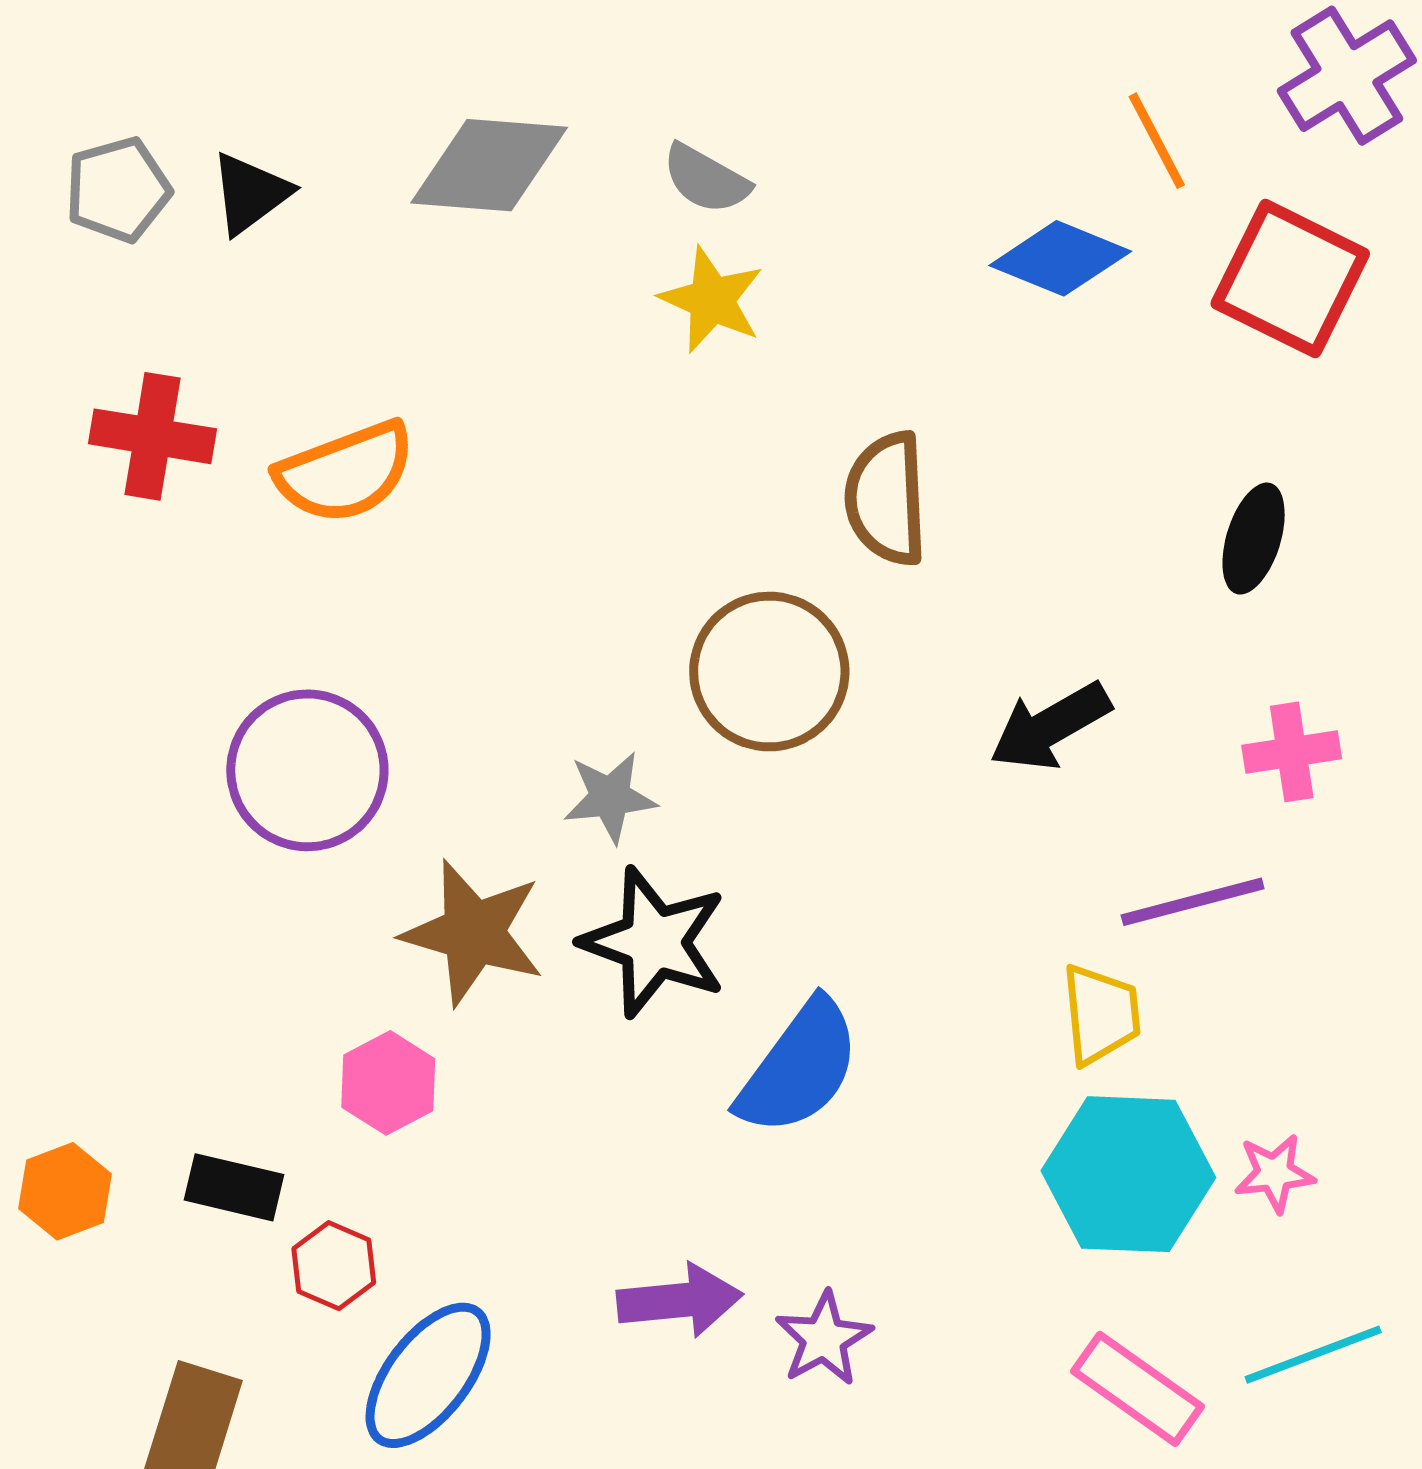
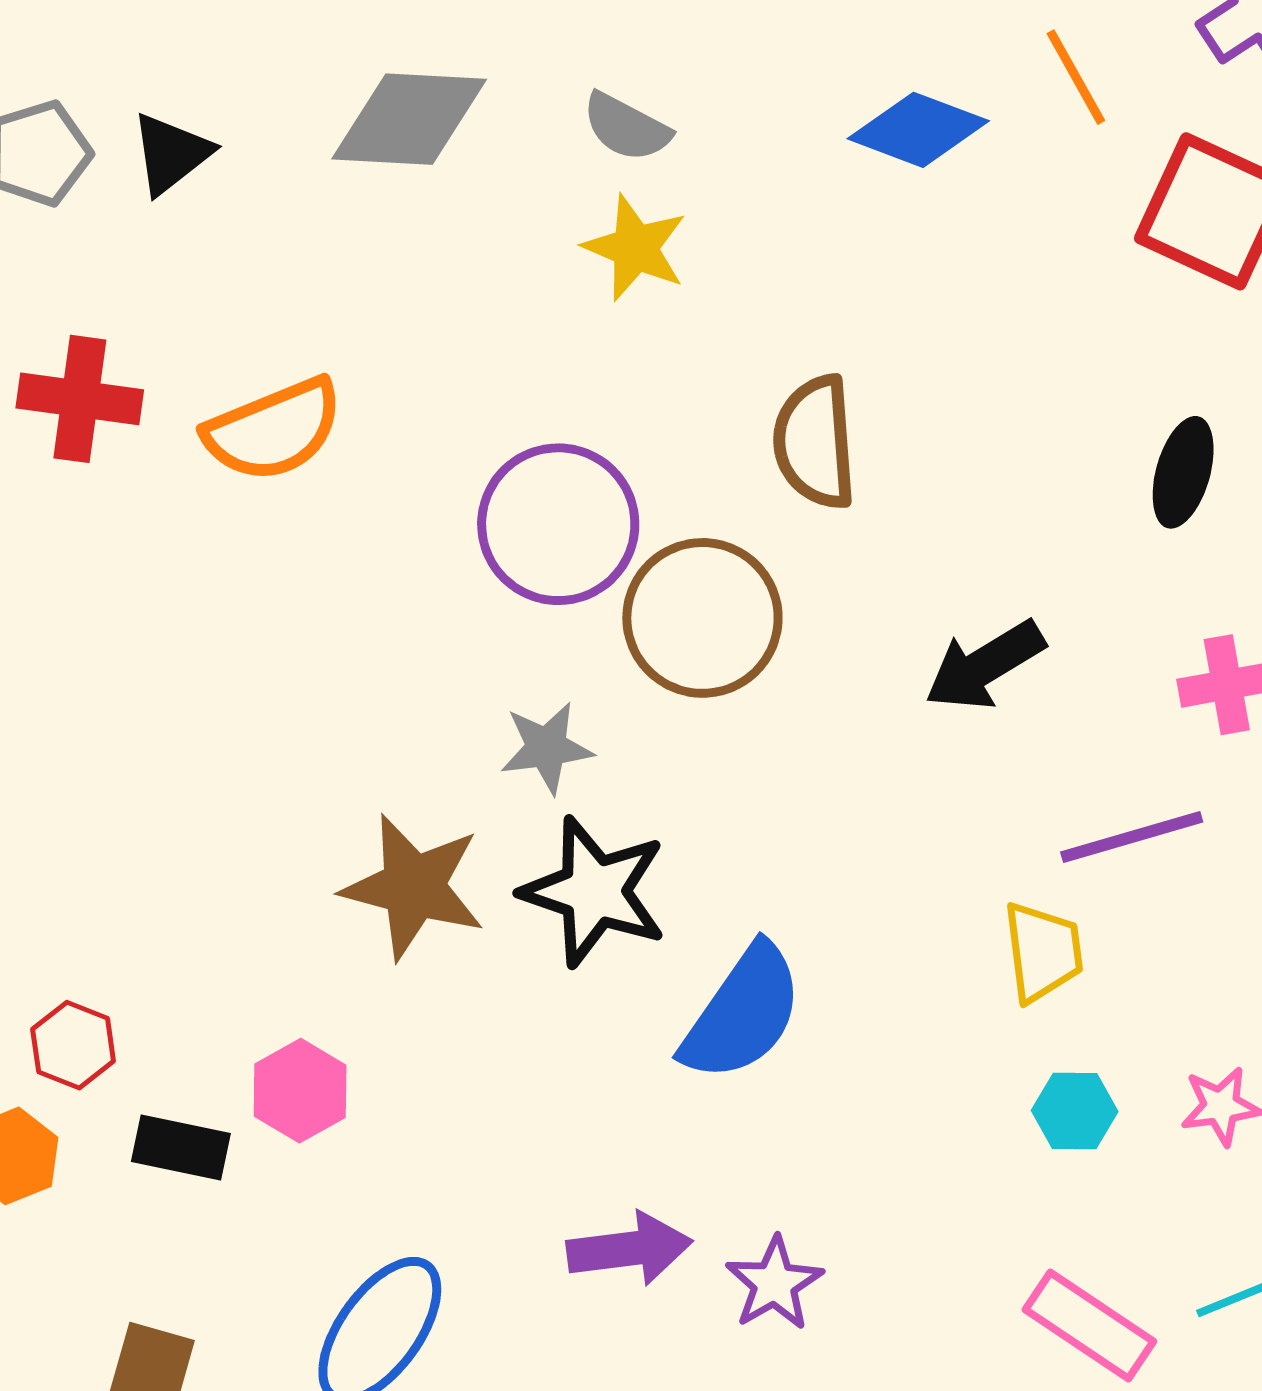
blue diamond: (1060, 258) -> (918, 130), moved
purple circle: (307, 770) -> (558, 524), moved
pink hexagon: (388, 1083) -> (300, 1091), moved
cyan hexagon: (1128, 1174) -> (1075, 1111), size x0.5
red hexagon: (334, 1266) -> (73, 1045), moved

